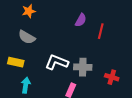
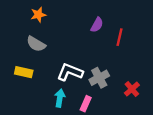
gray cross: (83, 67) -> (99, 78), turned -30
red cross: (112, 77) -> (132, 89), turned 32
cyan arrow: (26, 85) -> (60, 98), moved

